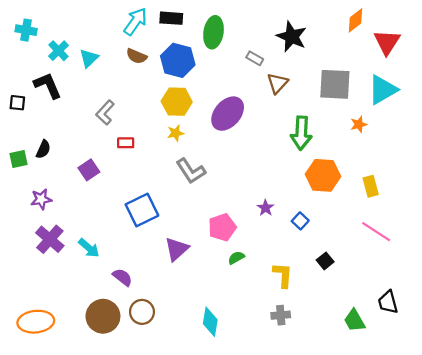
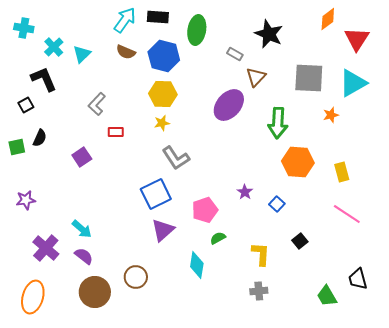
black square: (17, 103) -> (26, 105), moved, turned -35
purple ellipse: (228, 114) -> (229, 105), moved
purple star: (41, 199) -> (26, 200), moved
blue square: (142, 210) -> (156, 194), moved
purple cross: (50, 239) -> (46, 248), moved
purple semicircle: (122, 277) -> (84, 256), moved
brown circle: (142, 312) -> (136, 277), moved
orange ellipse: (36, 322) -> (33, 297), turned -68
cyan diamond: (210, 322) -> (197, 265), moved

